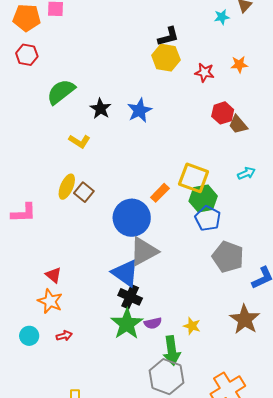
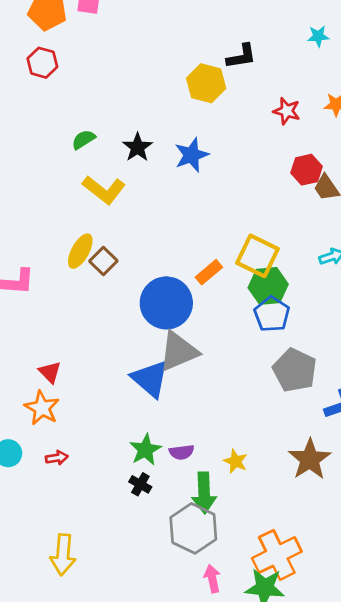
yellow hexagon: (166, 58) -> (206, 83), moved
green semicircle: (61, 92) -> (84, 139), moved, size x0.6
yellow L-shape: (79, 141) -> (104, 190), size x1.4
black cross: (130, 297) -> (140, 484), moved, size x0.7
green star: (127, 324) -> (145, 450), size x0.7

